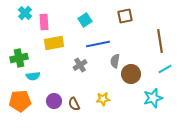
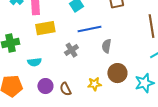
brown circle: (131, 74) -> (117, 73), moved
cyan semicircle: (33, 76) -> (34, 62), moved

